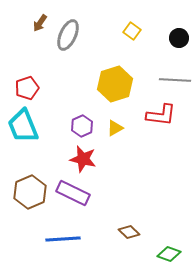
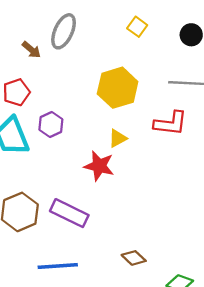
brown arrow: (40, 23) -> (31, 50), moved, turned -84
purple hexagon: (82, 126) -> (51, 124), moved
red star: (83, 159) -> (99, 166), moved

